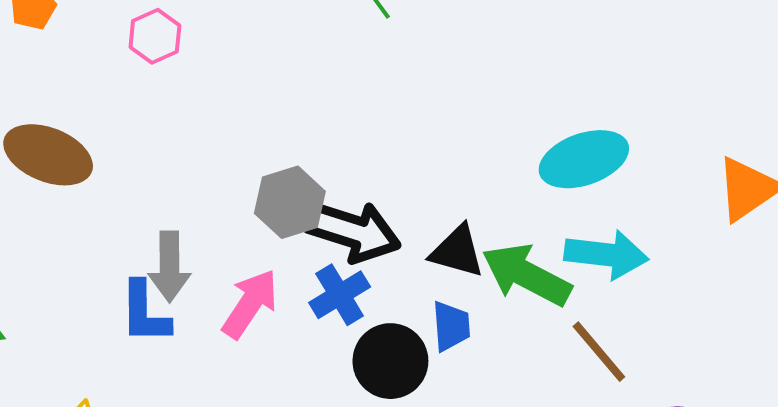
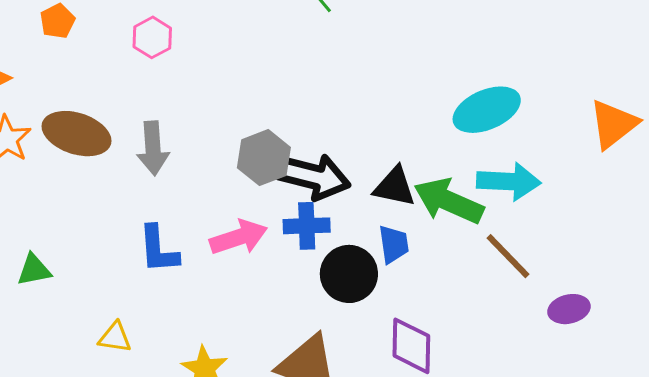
gray arrow: (169, 267) -> (153, 148), moved
blue cross: (340, 295) -> (307, 226), turned 33
pink arrow: (250, 304) -> (239, 237), turned 42

